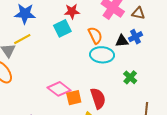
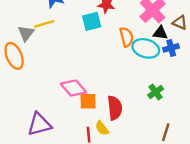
black triangle: (122, 41) -> (160, 33), moved
cyan ellipse: (102, 55) -> (146, 48), moved

